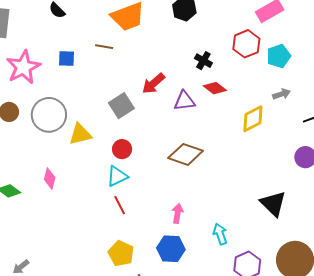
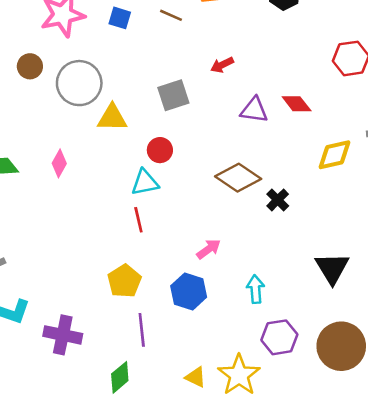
black cross: (203, 61) -> (278, 200), moved
red arrow: (153, 84) -> (222, 65), moved, size x0.7
pink arrow: (178, 213) -> (209, 249), turned 30

